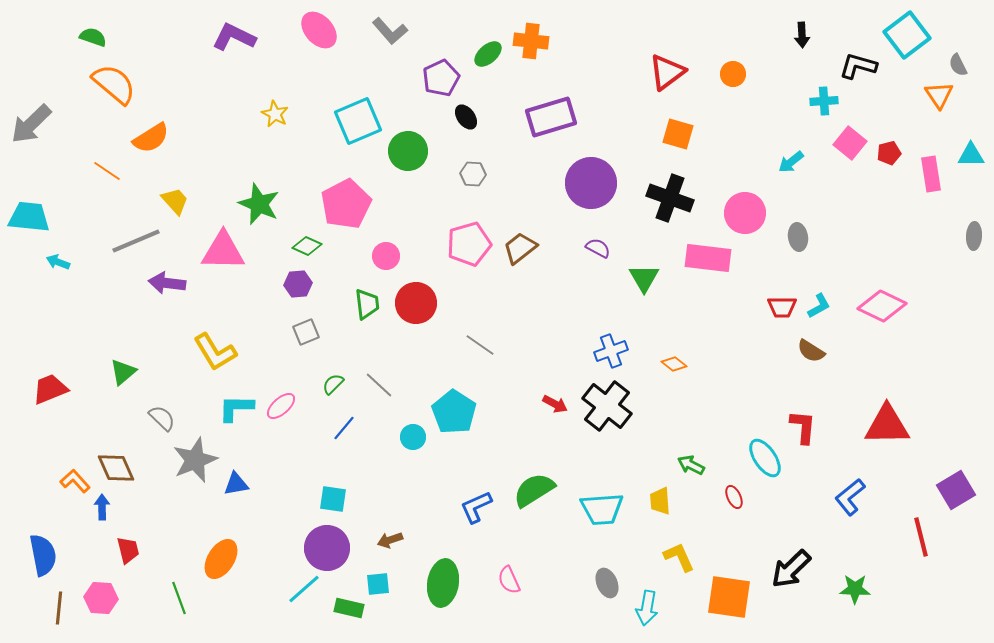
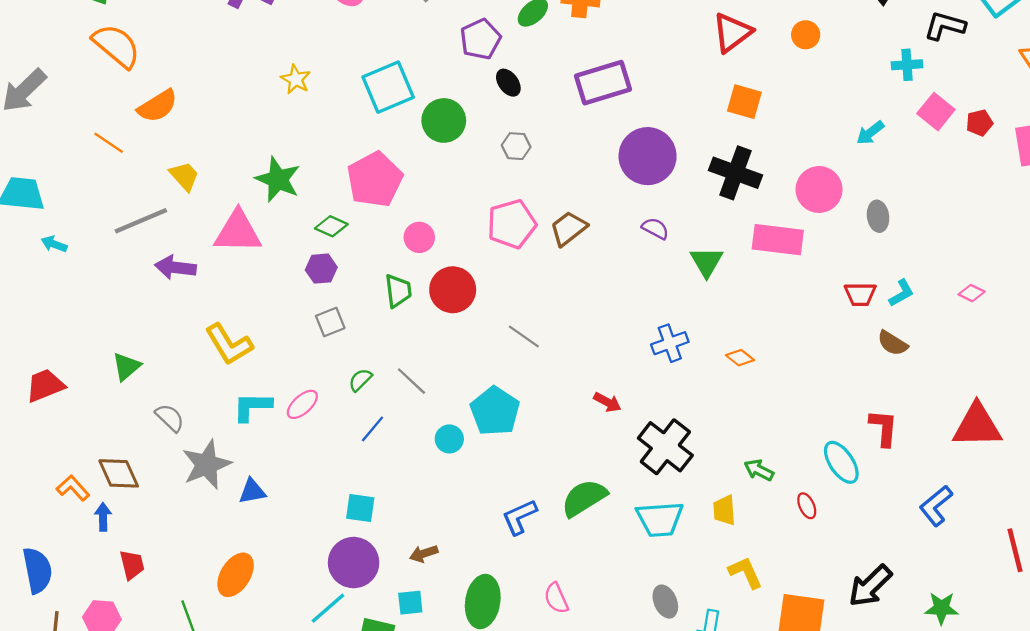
pink diamond: (882, 306) -> (972, 293), size x0.5
black cross: (607, 406) -> (665, 447), moved

